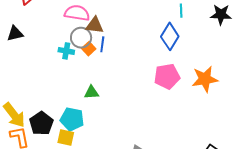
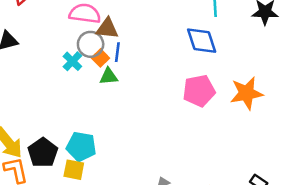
blue diamond: (170, 36) -> (202, 41), turned -48
cyan cross: (66, 51) -> (72, 61), turned 35
green triangle: (91, 92) -> (109, 76), moved

